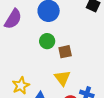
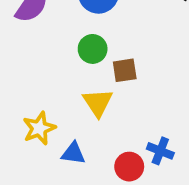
yellow triangle: (62, 78) -> (98, 103), moved

